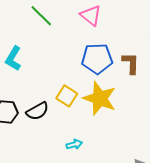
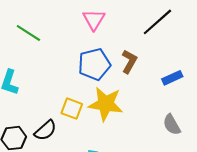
pink triangle: (91, 15) -> (94, 20), moved, turned 35
brown L-shape: (131, 63) -> (129, 61), turned 40

